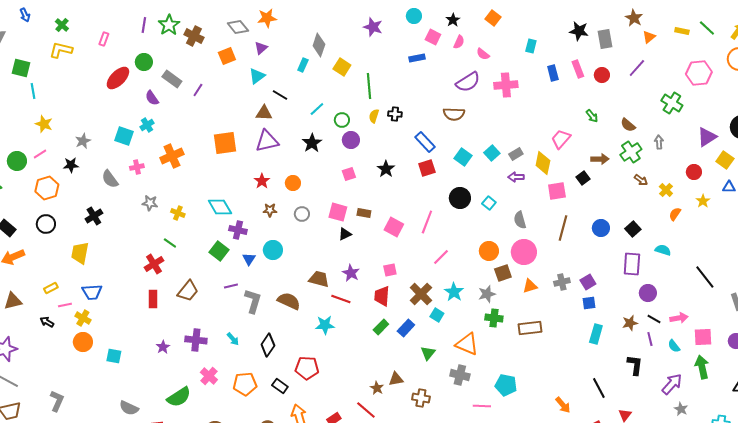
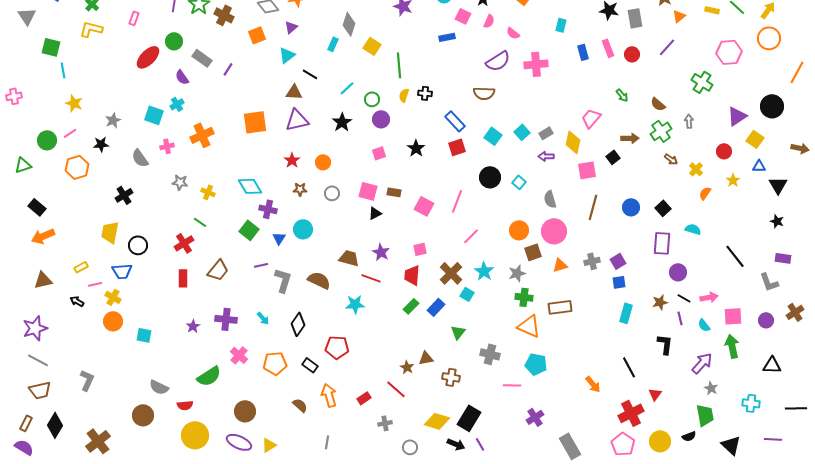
black circle: (46, 224) -> (138, 245), moved
orange triangle: (467, 344) -> (529, 326), moved

